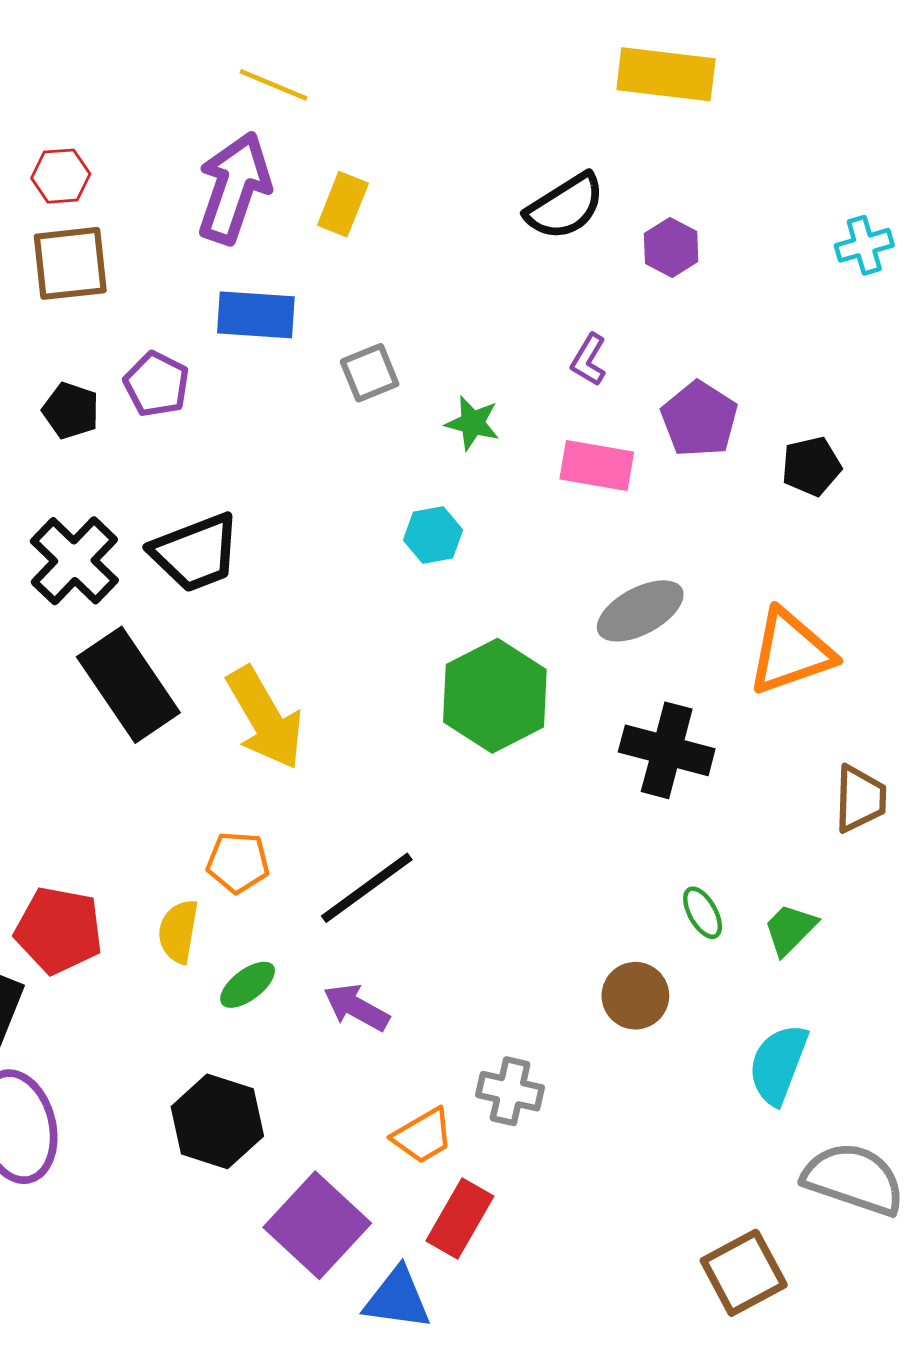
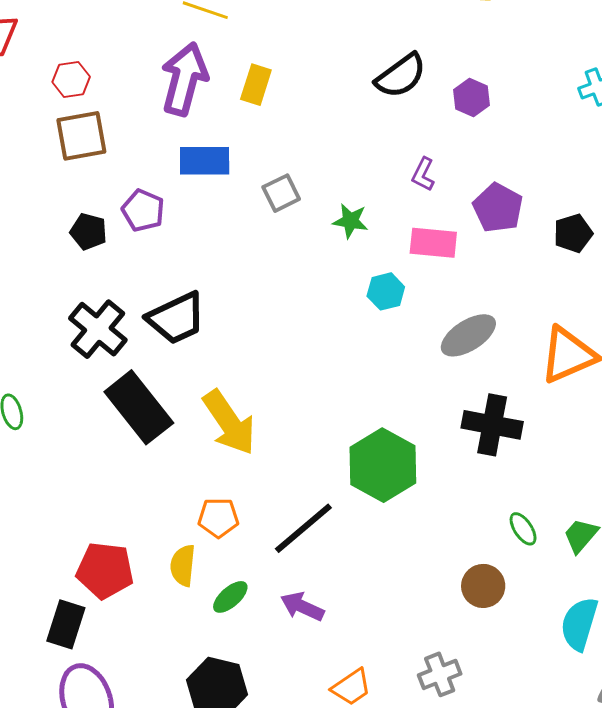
cyan hexagon: (433, 535) -> (386, 291), moved
green hexagon: (495, 696) -> (383, 465), moved
gray cross: (510, 1091) -> (440, 674), moved, turned -30

